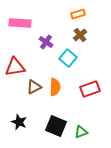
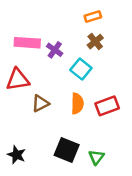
pink rectangle: (20, 23) -> (27, 43), moved
orange semicircle: (55, 87) -> (77, 103), moved
black star: (19, 122) -> (17, 155), moved
green triangle: (81, 132) -> (96, 157), turned -32

